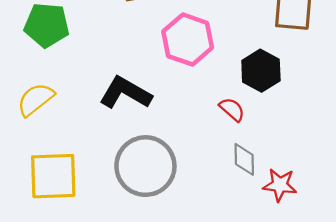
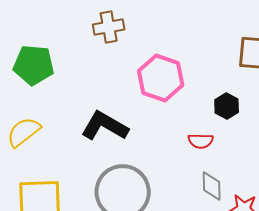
black hexagon: (261, 71) -> (227, 106), size x0.7
red semicircle: (232, 109) -> (201, 141), turned 140

